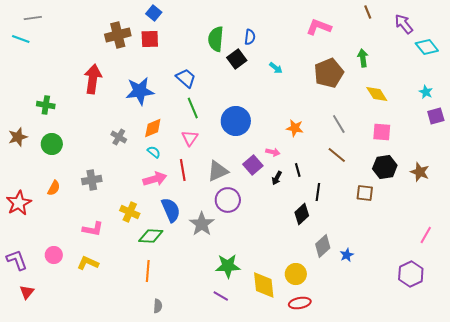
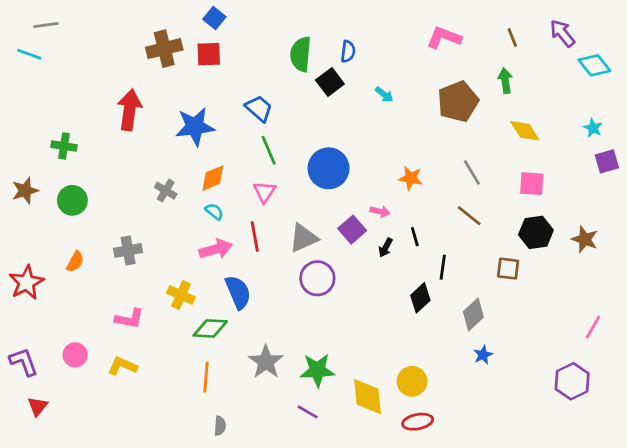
brown line: (368, 12) -> (512, 37), moved
gray star: (202, 224) -> (266, 362), moved
gray diamond: (323, 246) -> (473, 314), moved

